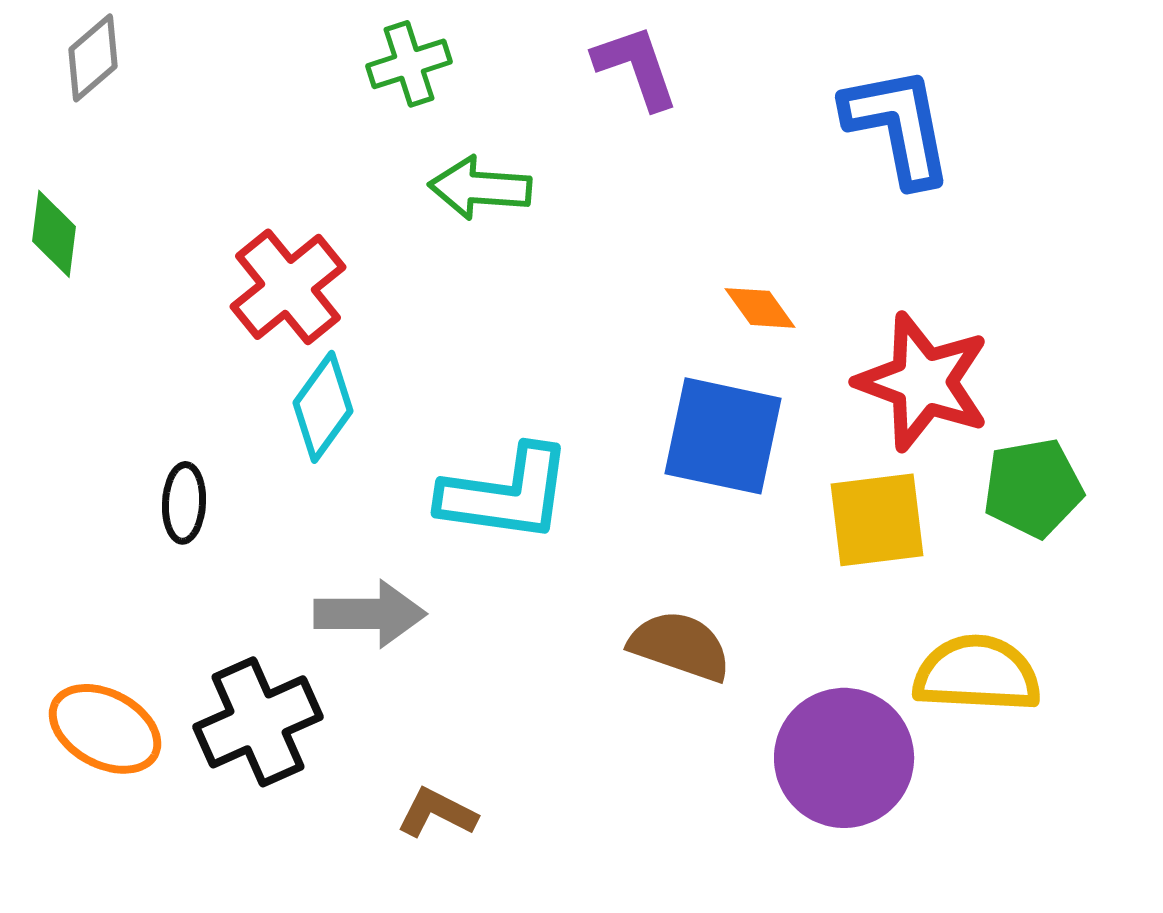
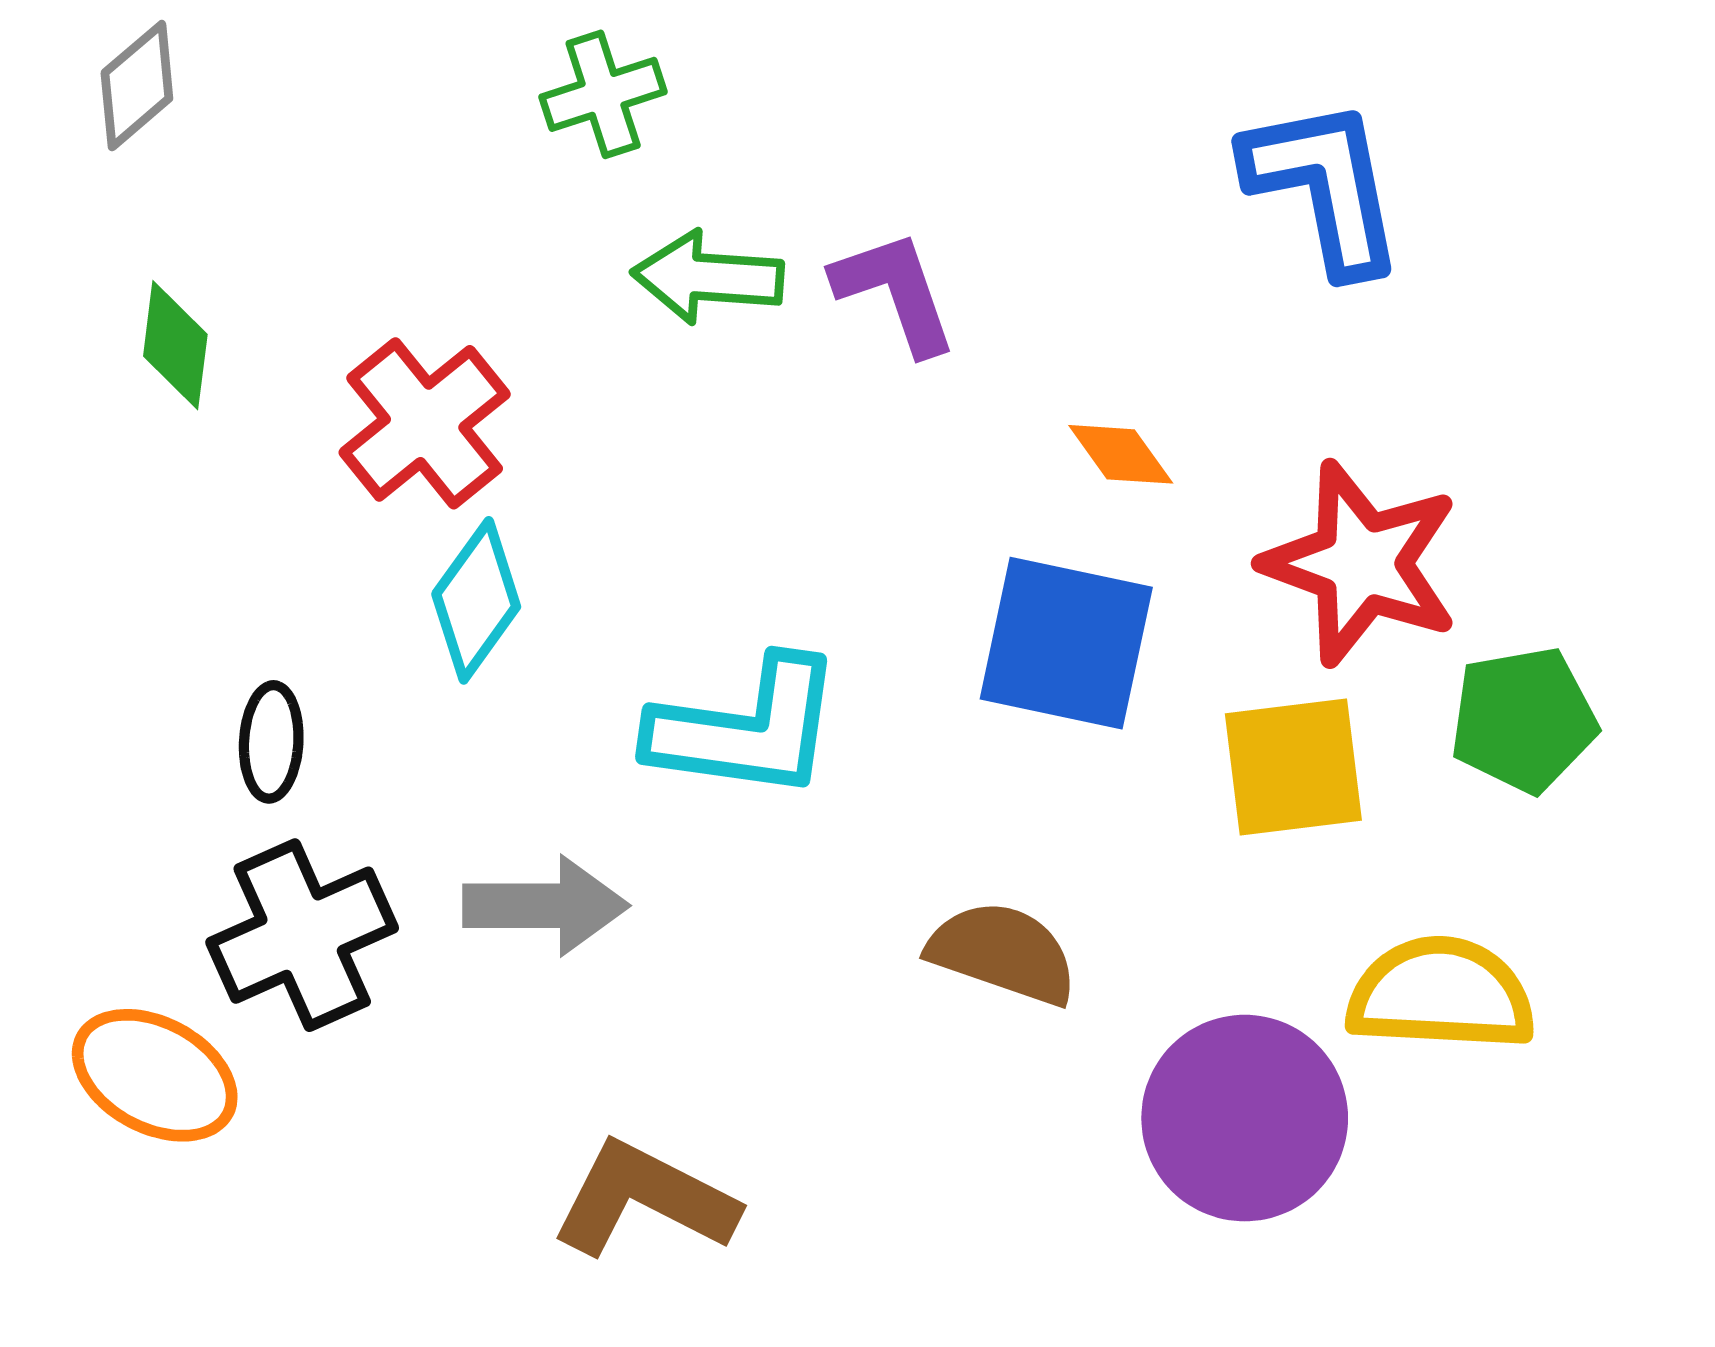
purple L-shape: (636, 67) -> (895, 292), moved
green diamond: (54, 234) -> (175, 345), moved
black cross: (258, 722) -> (302, 935), moved
brown L-shape: (437, 813) -> (644, 1199), size x1.6

